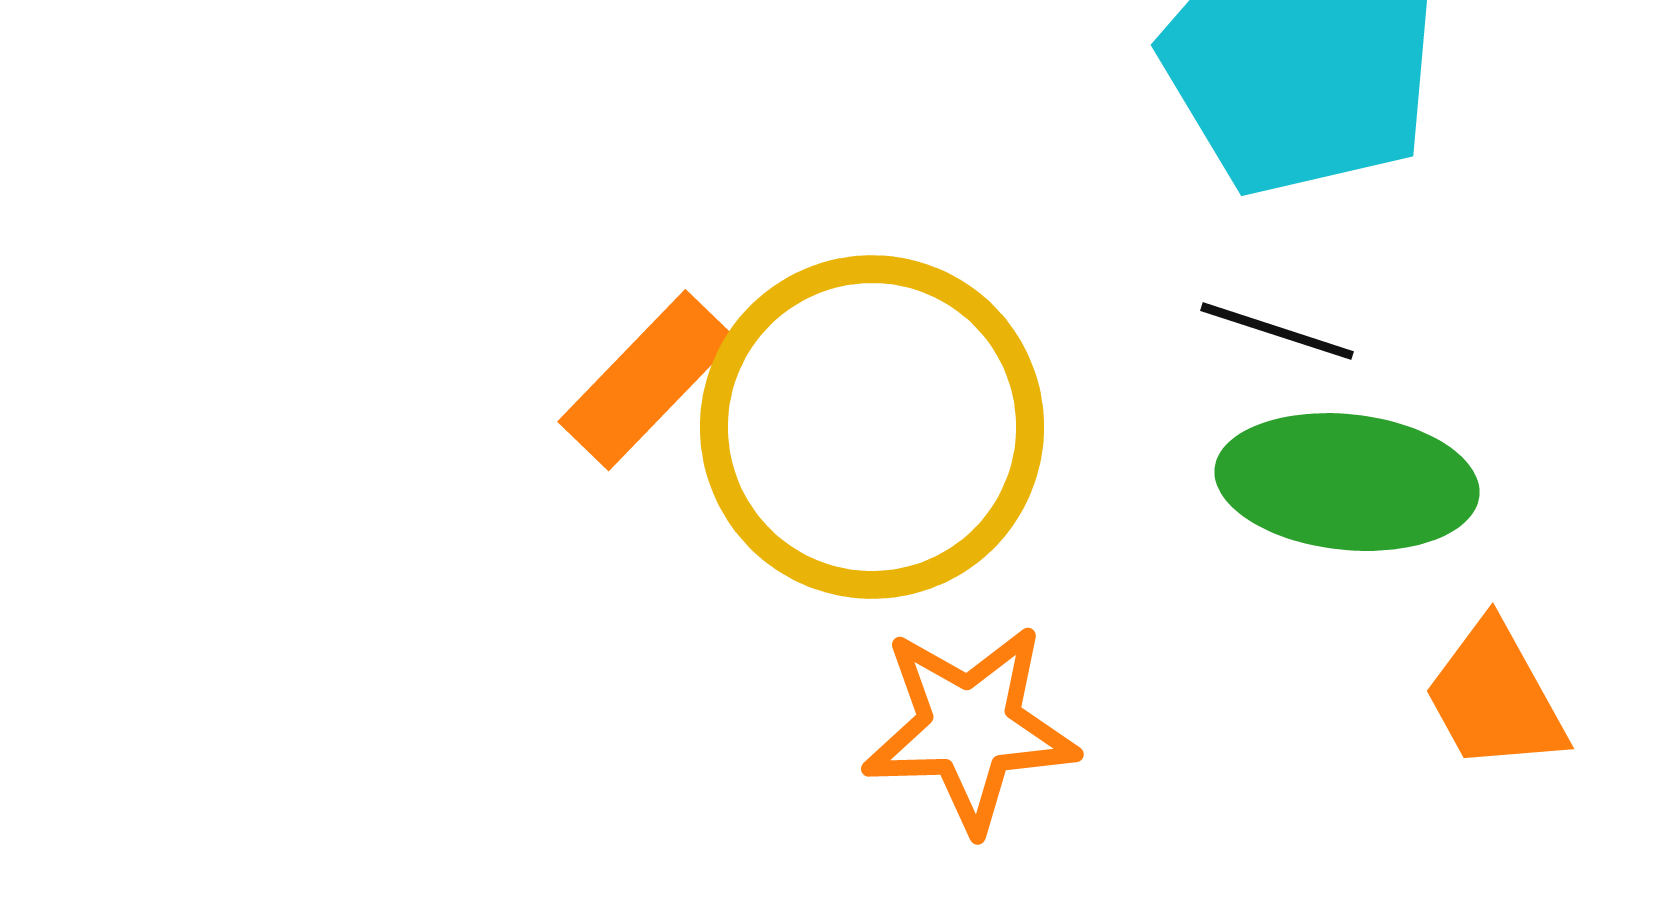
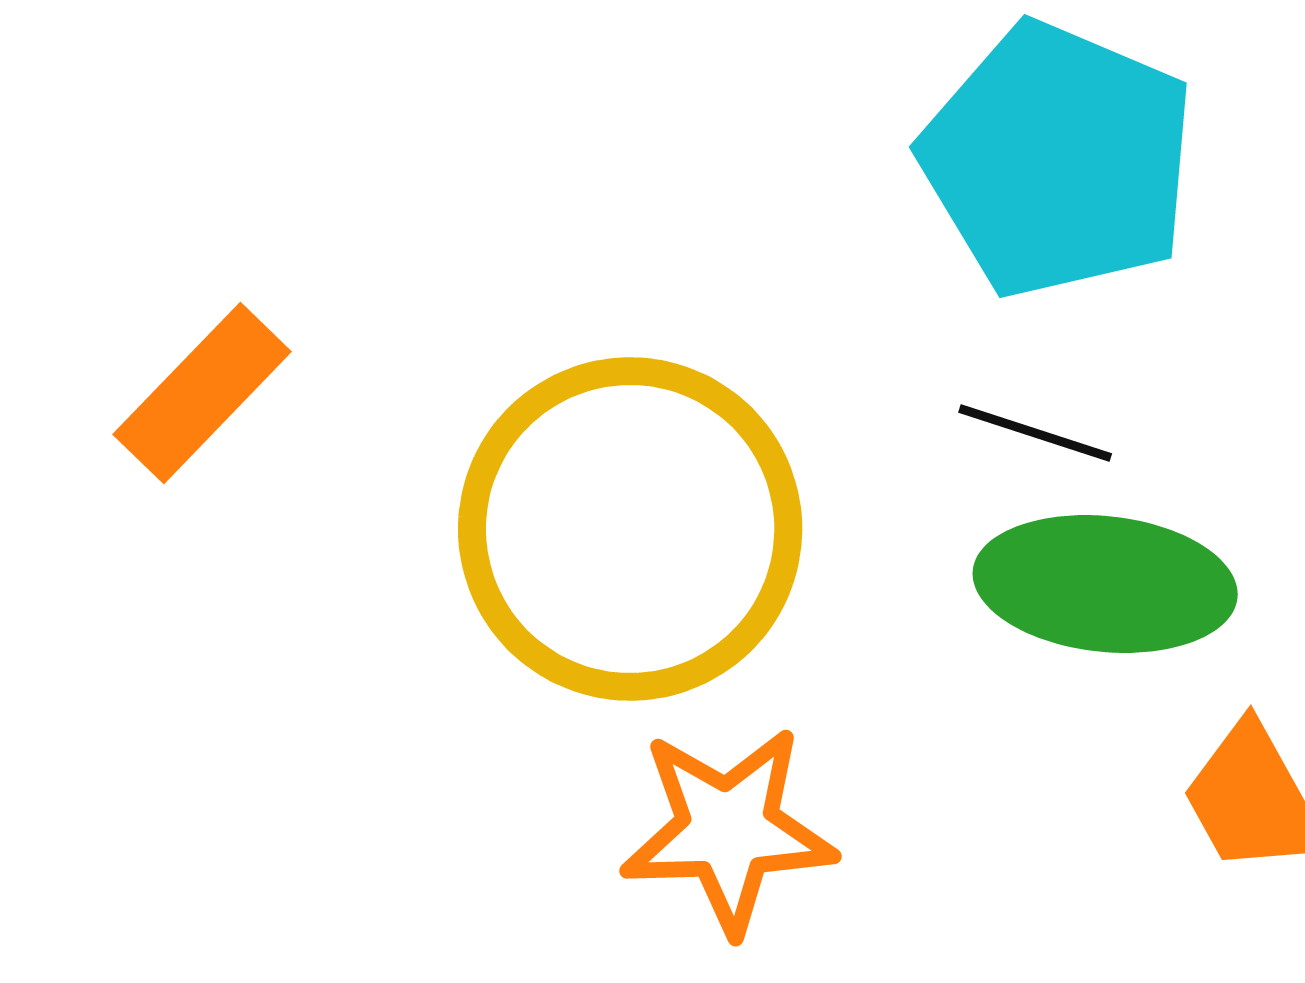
orange rectangle: (647, 380) -> (202, 393), moved

